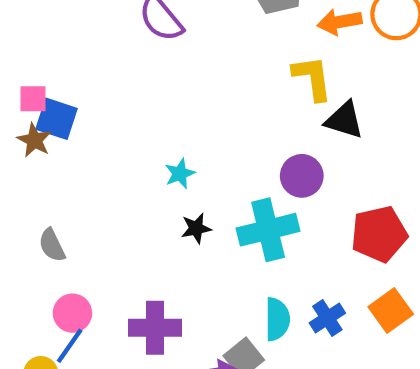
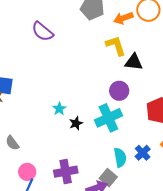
cyan star: (180, 174) -> (59, 109), moved

